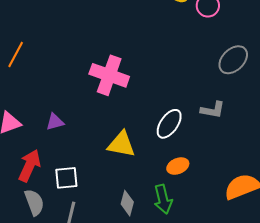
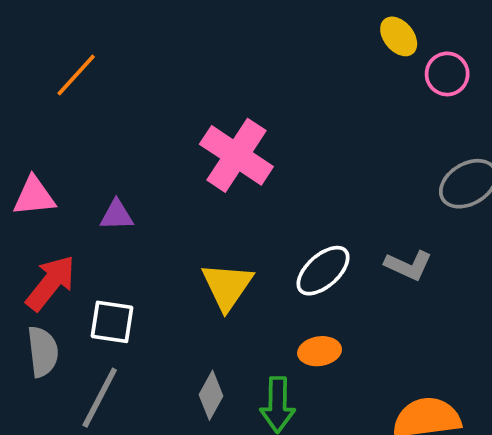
yellow triangle: (121, 144) -> (227, 286), turned 40

